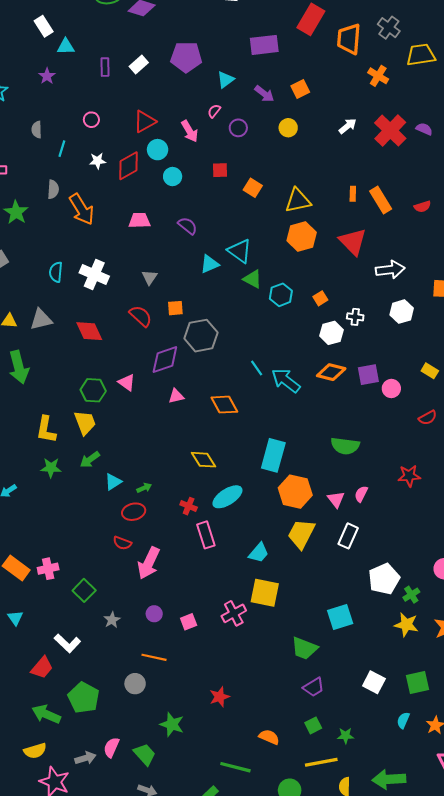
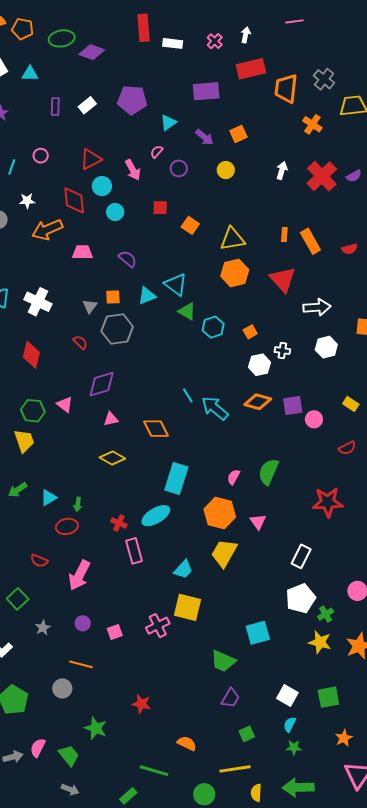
red rectangle: (311, 19) -> (251, 69), turned 44
cyan triangle: (66, 47) -> (30, 74), moved
white arrow: (348, 126) -> (282, 171), turned -36
purple semicircle: (424, 129) -> (354, 176), turned 126
cyan line: (62, 149) -> (12, 167), moved
white star: (98, 161) -> (27, 201), moved
red diamond: (129, 166) -> (74, 200), turned -68
orange arrow: (82, 209) -> (47, 230), moved, turned 96
orange square: (175, 308) -> (113, 297), moved
red semicircle: (141, 316) -> (80, 342), size x0.7
red diamond: (89, 331) -> (31, 355), turned 36
gray hexagon: (201, 336) -> (117, 329), moved
green semicircle: (345, 446) -> (268, 472), turned 104
cyan rectangle: (273, 455) -> (176, 478), moved
green arrow: (90, 460) -> (18, 490), moved
yellow diamond: (203, 460) -> (112, 458), moved, turned -30
red star: (409, 476) -> (328, 502), size x1.4
green arrow: (144, 488) -> (78, 504), turned 120
pink semicircle: (361, 494) -> (233, 477), moved
white rectangle: (348, 536) -> (301, 556), moved
red semicircle: (122, 543) -> (39, 561), moved
purple trapezoid: (314, 687) -> (230, 698), turned -30
red star: (220, 697) -> (141, 704), turned 30
cyan semicircle: (403, 720) -> (290, 724), moved
green square: (313, 725) -> (247, 734), moved
green star: (346, 736) -> (294, 747), moved

